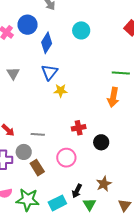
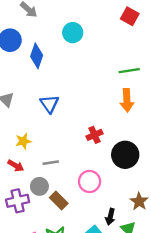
blue triangle: (49, 72) -> (49, 104), moved
yellow star: (61, 91) -> (23, 141), moved
red cross: (79, 128) -> (95, 135), moved
black circle: (101, 142) -> (125, 155), size x1.5

